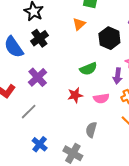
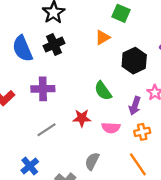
green semicircle: (88, 69) -> (103, 91), turned 66
purple cross: (38, 77) -> (43, 89), turned 30
gray line: (29, 112) -> (47, 130), moved

